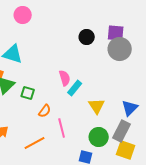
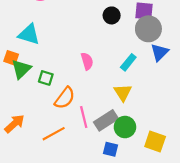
cyan rectangle: (75, 88) -> (128, 62), moved
blue triangle: (130, 108) -> (160, 52), moved
orange semicircle: (45, 111) -> (65, 98), size x1.5
gray rectangle: (122, 131) -> (106, 120), moved, turned 30

